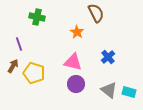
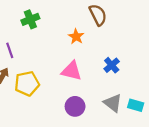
green cross: (37, 17) -> (30, 19), turned -35
yellow pentagon: (34, 73) -> (27, 84), turned -30
purple circle: (76, 84) -> (75, 106), moved

